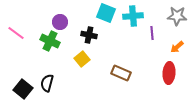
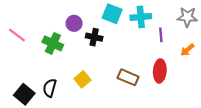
purple circle: (60, 22) -> (74, 23), moved
yellow square: (82, 59) -> (82, 79), moved
red ellipse: (169, 73) -> (160, 71), moved

